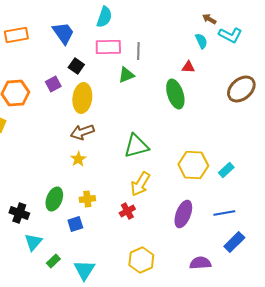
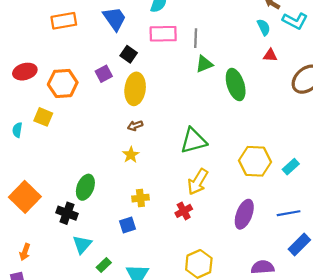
red triangle: (188, 67) -> (270, 55), moved
green triangle: (126, 75) -> (204, 64), moved
brown arrow: (82, 132) -> (135, 126), size x0.6
green ellipse: (54, 199) -> (85, 187), moved

